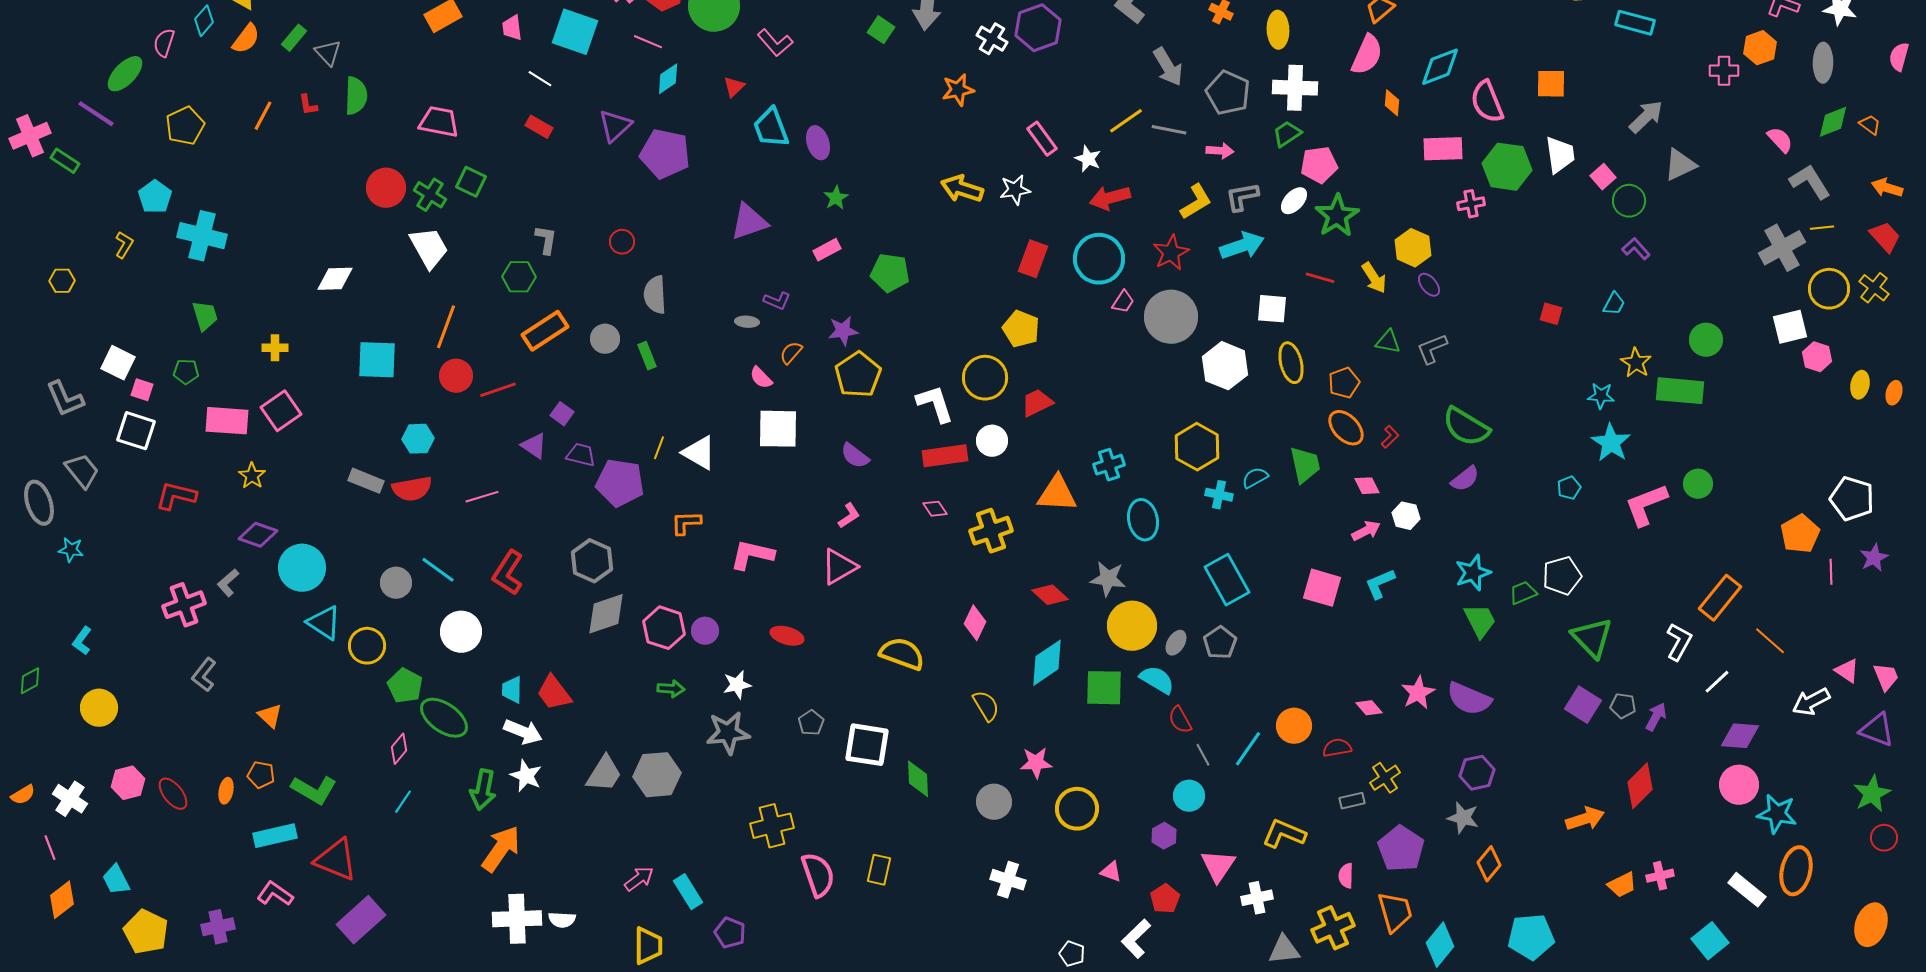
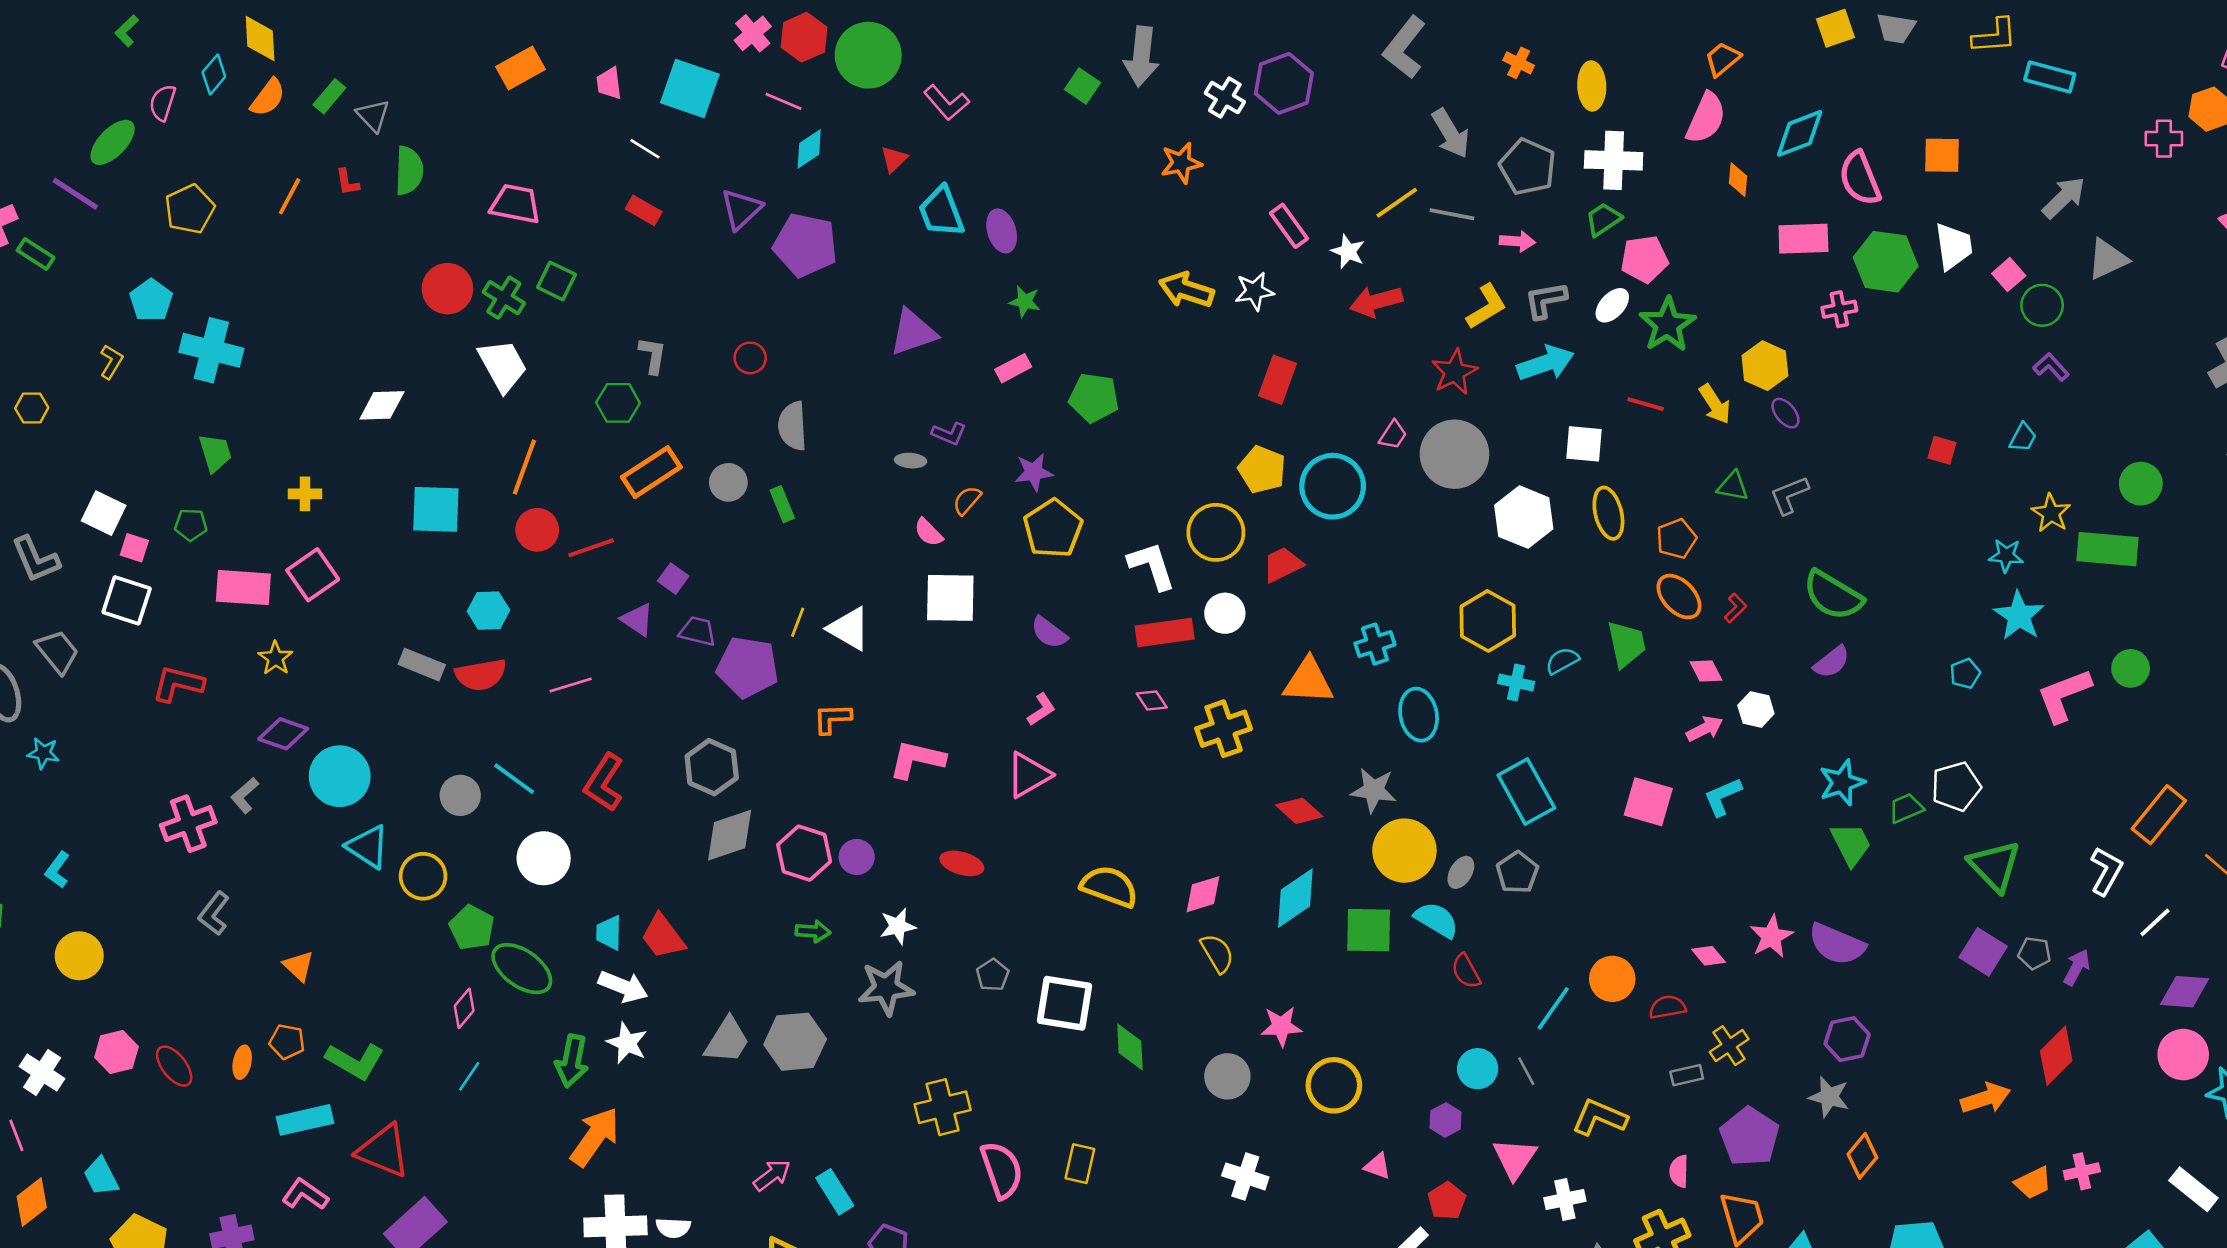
green star: (836, 198) -> (1025, 301), turned -30
cyan circle: (1099, 259) -> (1333, 486), moved
pink diamond: (975, 623) -> (1203, 894), moved, turned 48
gray line: (1203, 755) -> (1526, 1071), moved

